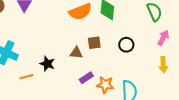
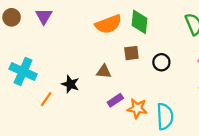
brown square: (94, 43) -> (131, 53), moved
orange line: (26, 77) -> (46, 99), turned -40

